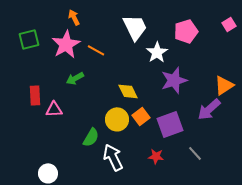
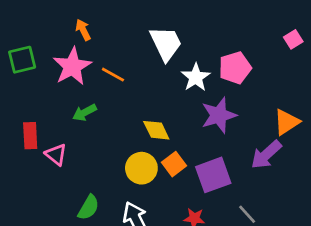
pink pentagon: (186, 31) -> (235, 68), moved
pink triangle: (54, 109) -> (56, 155), turned 42
green semicircle: (91, 137) -> (89, 207), moved

